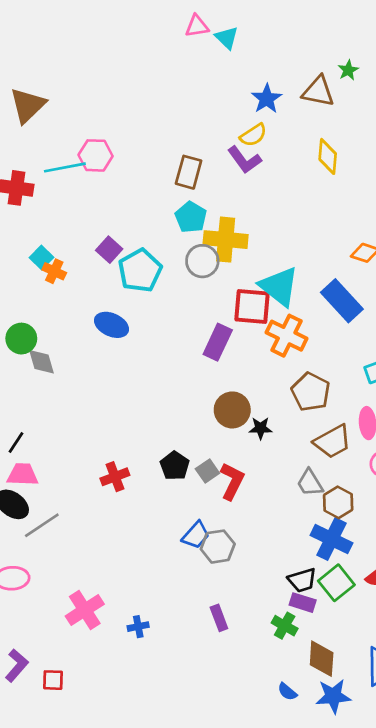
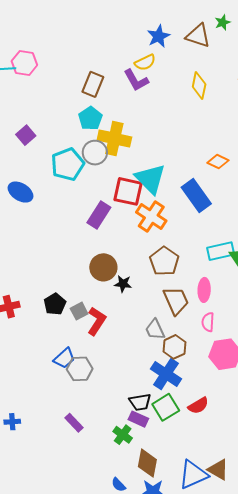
cyan pentagon: (140, 271) -> (68, 164), moved
brown trapezoid: (333, 442) -> (176, 301), turned -92
purple rectangle: (219, 618) -> (74, 423), turned -30

